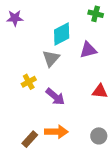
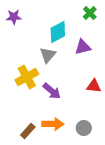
green cross: (96, 14) -> (90, 13), turned 32
yellow cross: (29, 82) -> (27, 77), size x1.6
gray circle: (99, 136) -> (84, 128), moved

